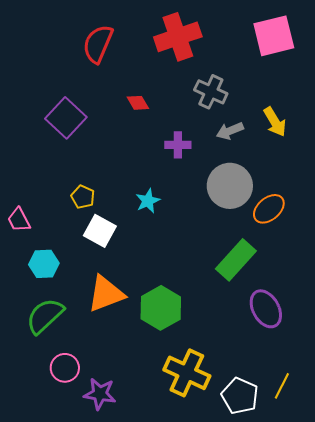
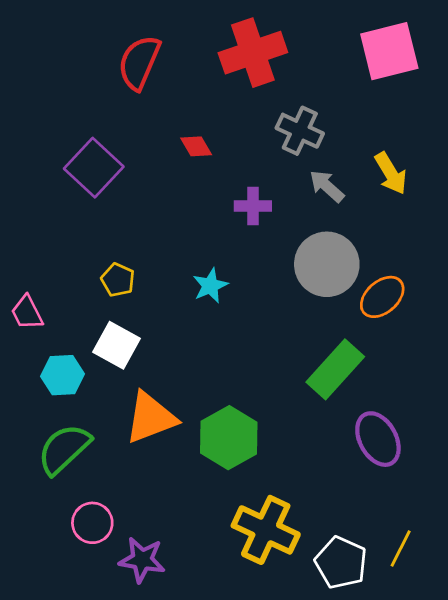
gray arrow: (230, 131) -> (327, 186), turned 64
white square: (100, 231) -> (117, 345), moved

